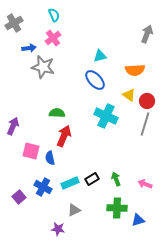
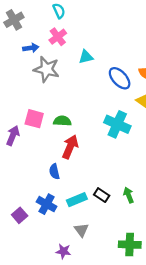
cyan triangle: (100, 56) -> (86, 57), moved
blue ellipse: (95, 80) -> (120, 78), moved
pink square: (31, 151) -> (34, 119), moved
black rectangle: (92, 179) -> (102, 195), turned 64
green cross: (117, 208) -> (130, 245), moved
gray triangle: (74, 210) -> (81, 230), turned -40

